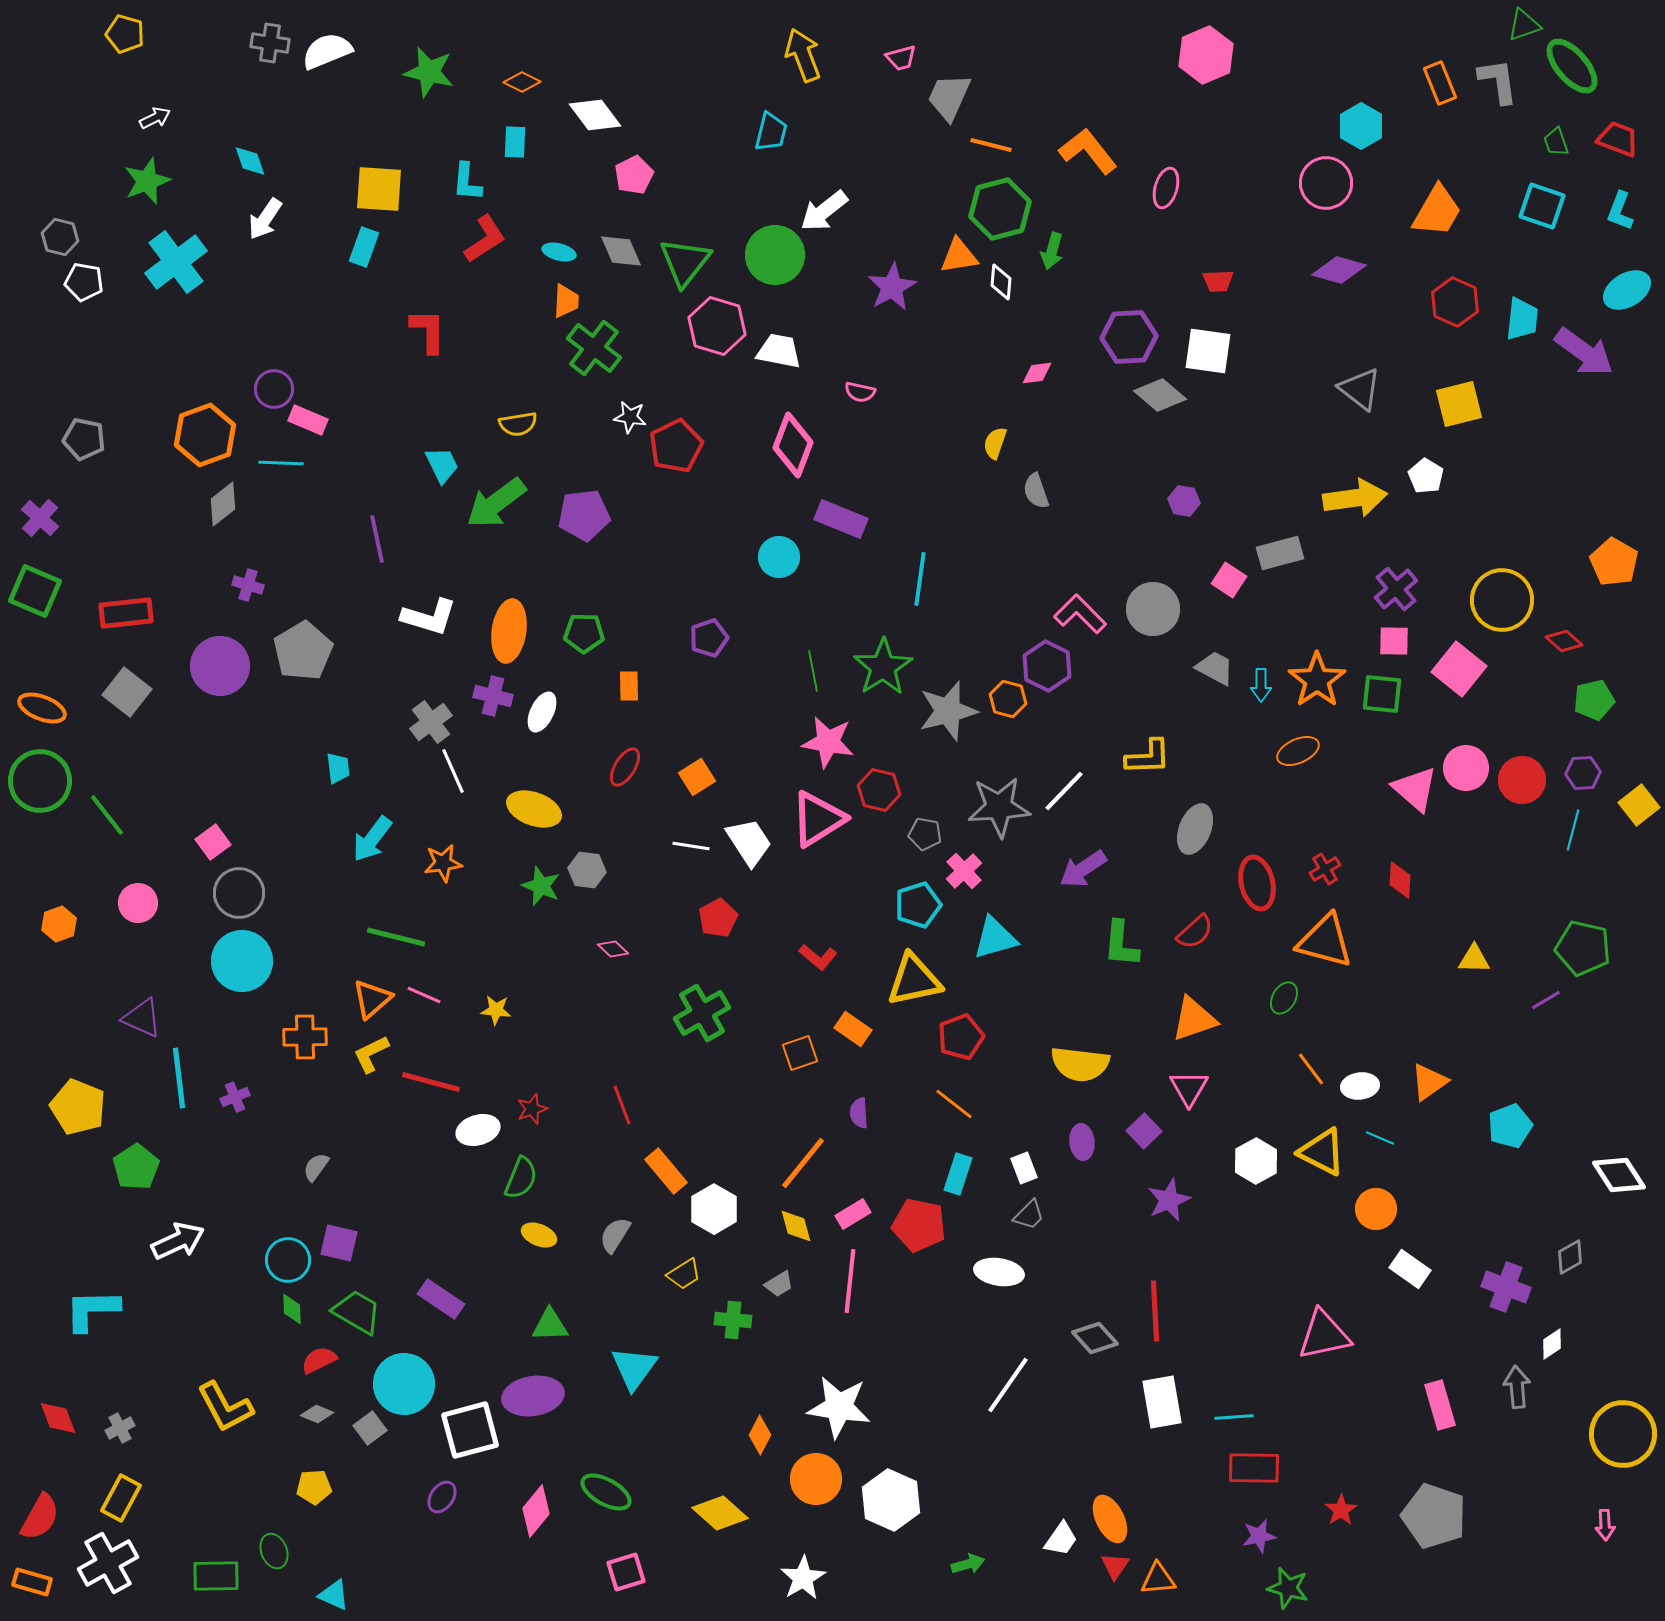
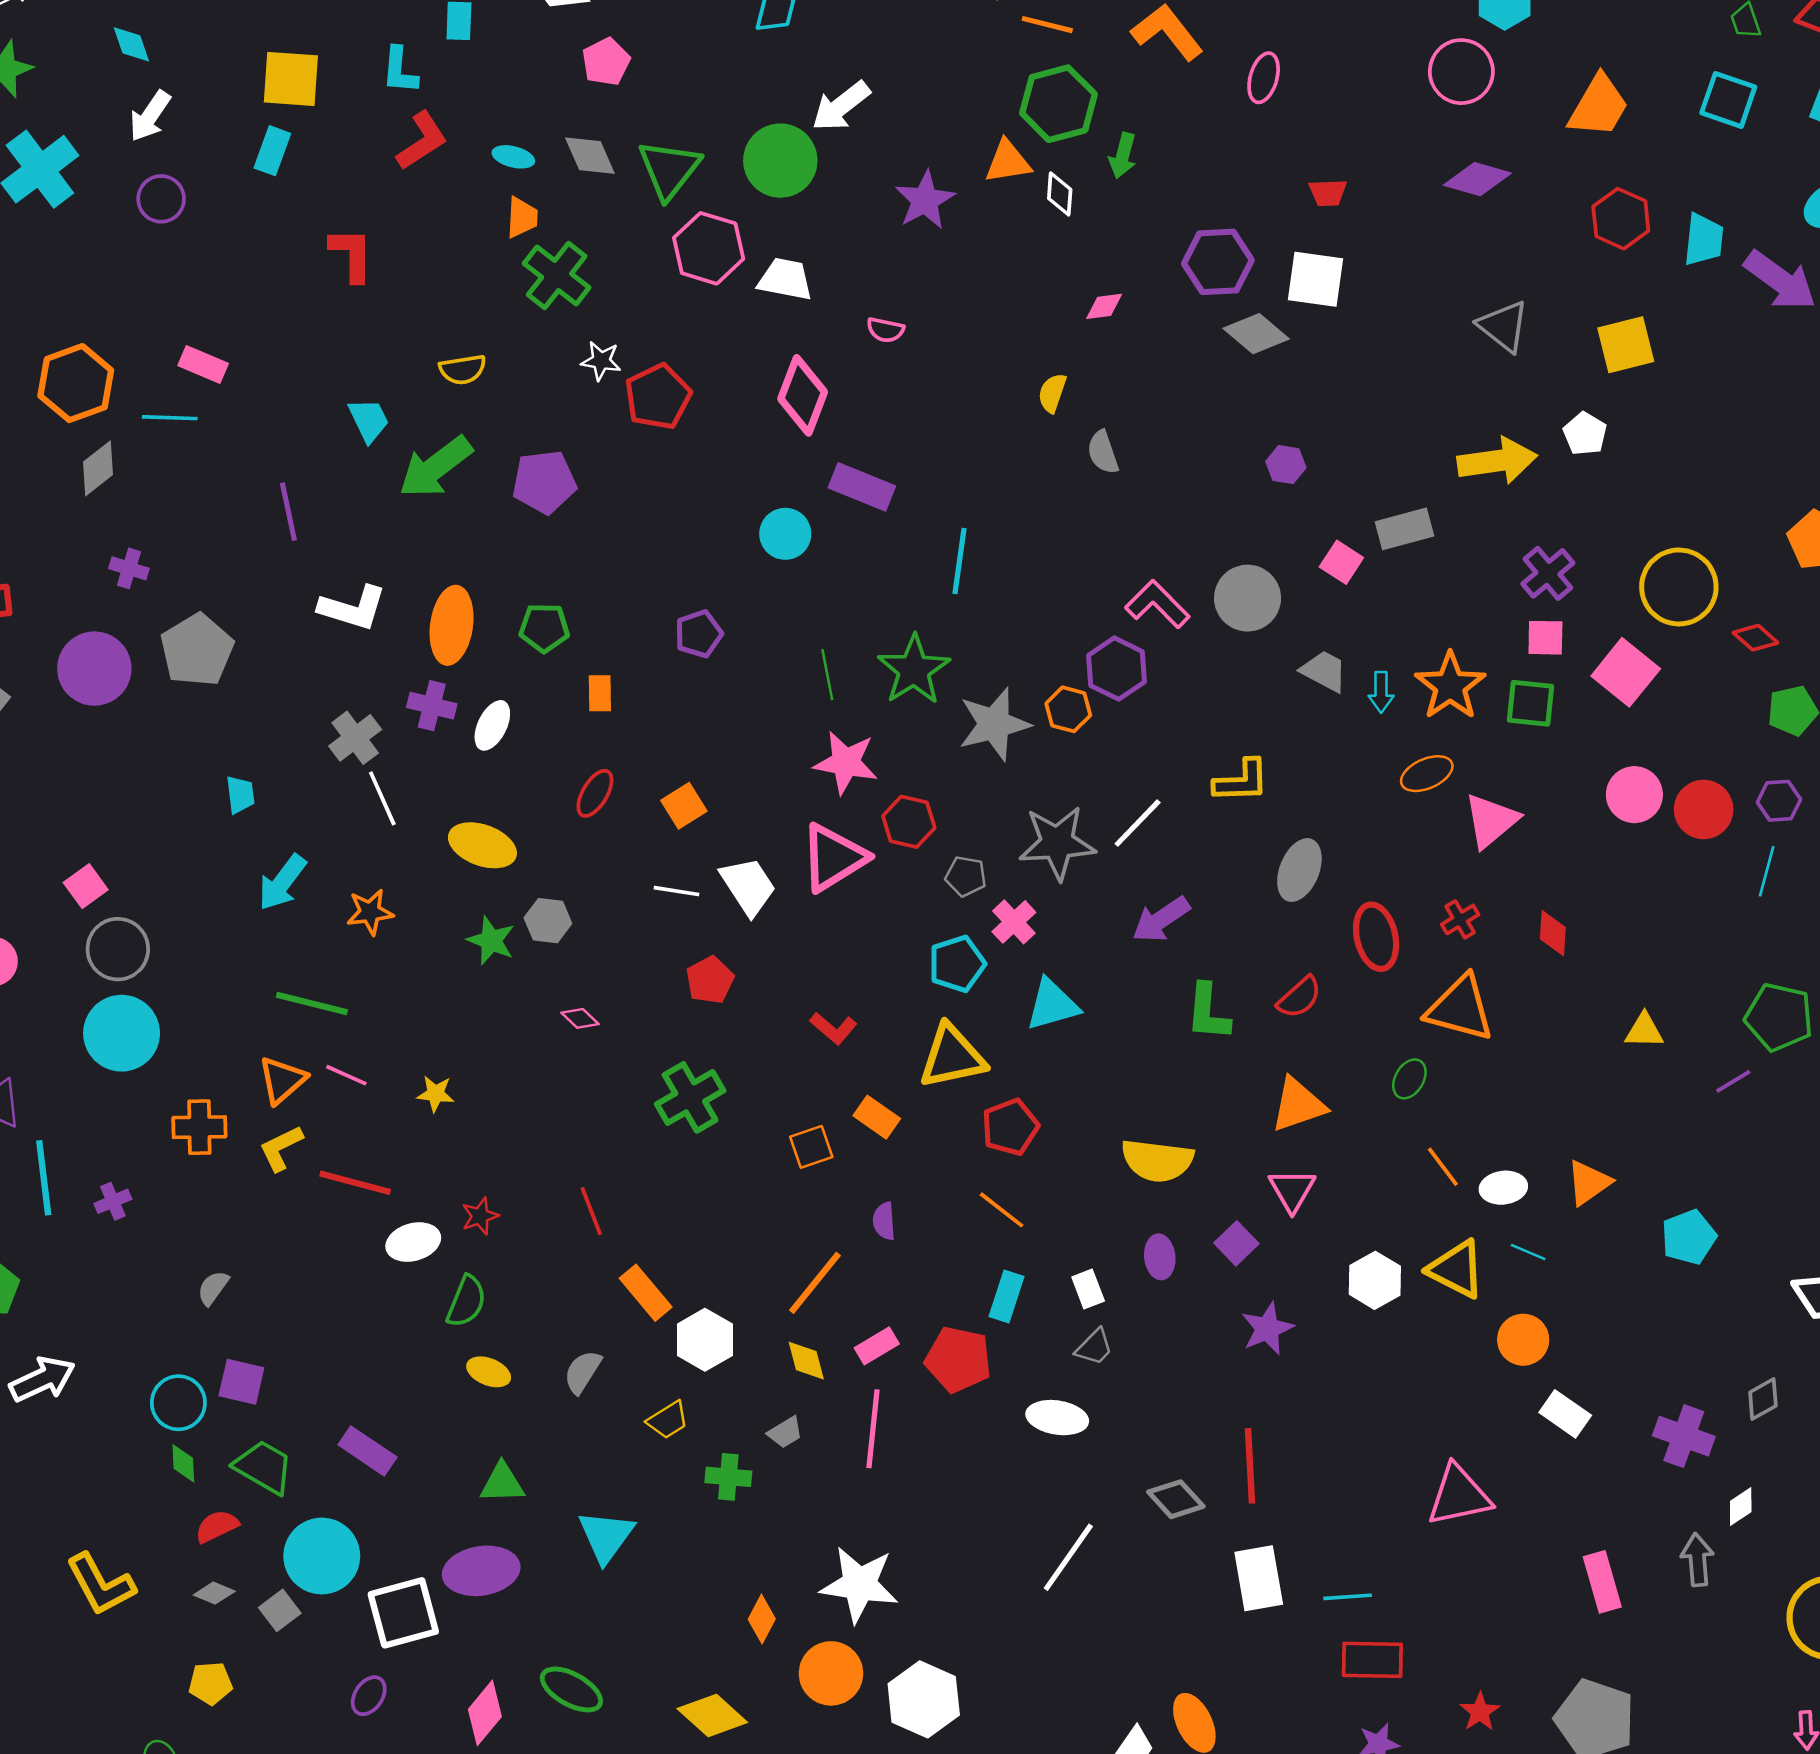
purple circle: (274, 389) -> (161, 199), moved
pink triangle: (1415, 789) -> (1491, 821), moved, turned 39

